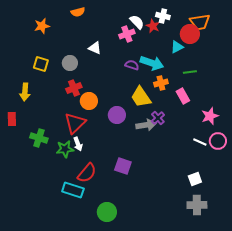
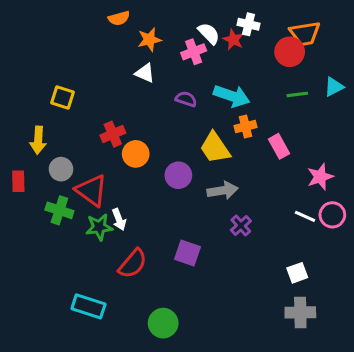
orange star: (42, 26) -> (149, 40), moved
cyan triangle: (177, 47) -> (334, 87), moved
gray circle: (70, 63) -> (61, 169), moved
purple semicircle: (132, 65) -> (186, 99), moved
green line: (190, 72) -> (297, 94), moved
purple cross: (158, 118) -> (241, 226), moved
red triangle: (75, 123) -> (91, 190), moved, turned -40
cyan rectangle: (73, 190) -> (88, 306), moved

